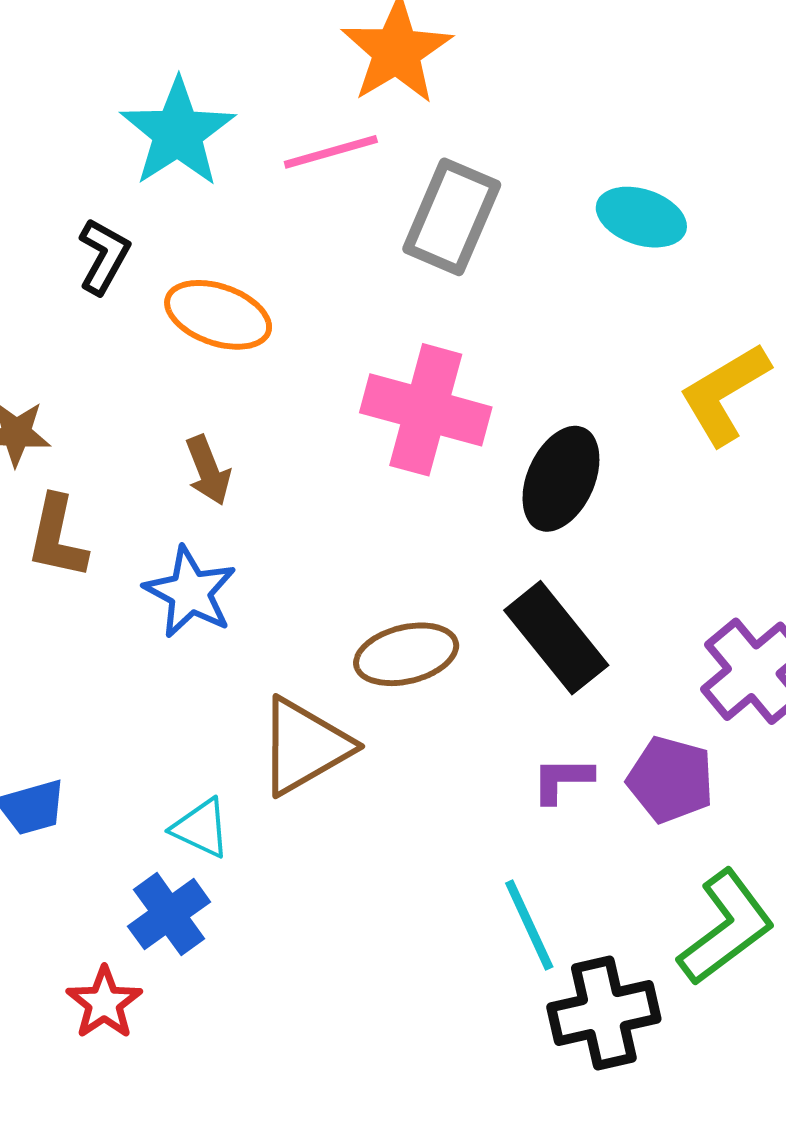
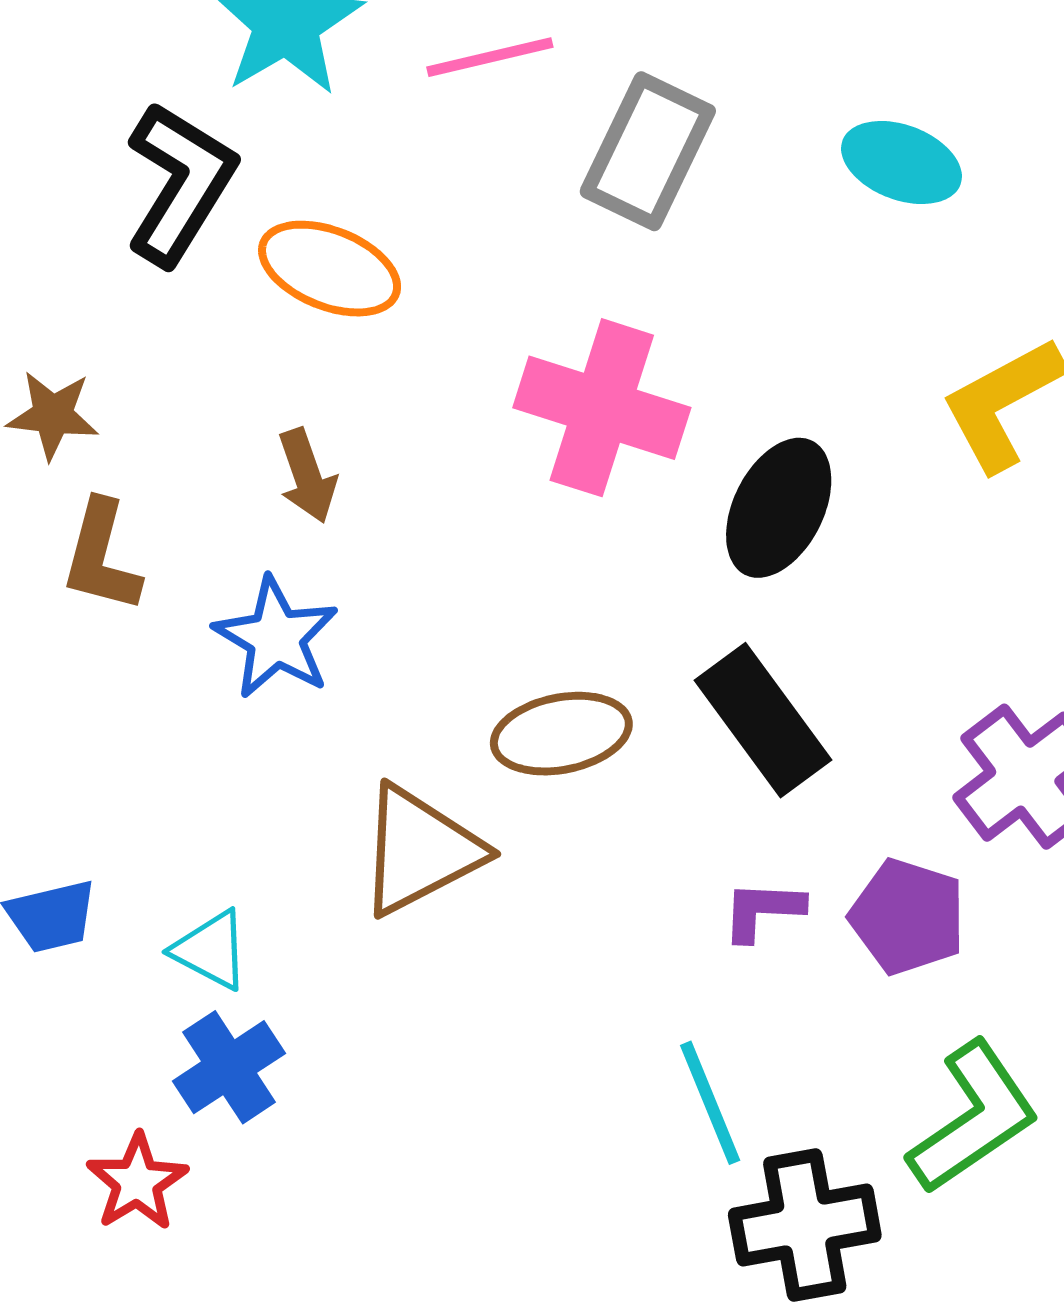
black L-shape: (104, 256) -> (180, 183), size x1.6
cyan triangle: (201, 828) -> (211, 950), moved

